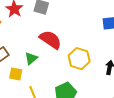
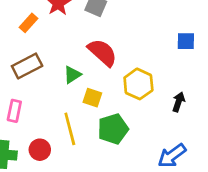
yellow square: (16, 74) -> (92, 98), moved

